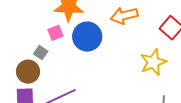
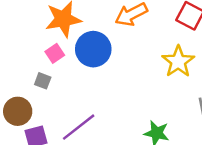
brown circle: (28, 72) -> (18, 111), moved

